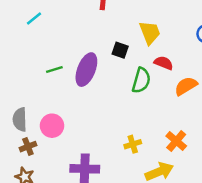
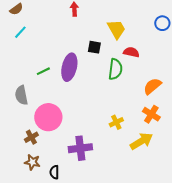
orange semicircle: (186, 86) -> (152, 86), moved
gray semicircle: (20, 120) -> (21, 95), moved
pink circle: (52, 126) -> (48, 117), size x1.4

